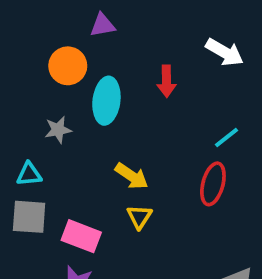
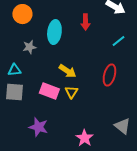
orange circle: (68, 66) -> (22, 14), moved
cyan line: (226, 137) -> (118, 41), moved
pink rectangle: (81, 236) -> (49, 91), moved

